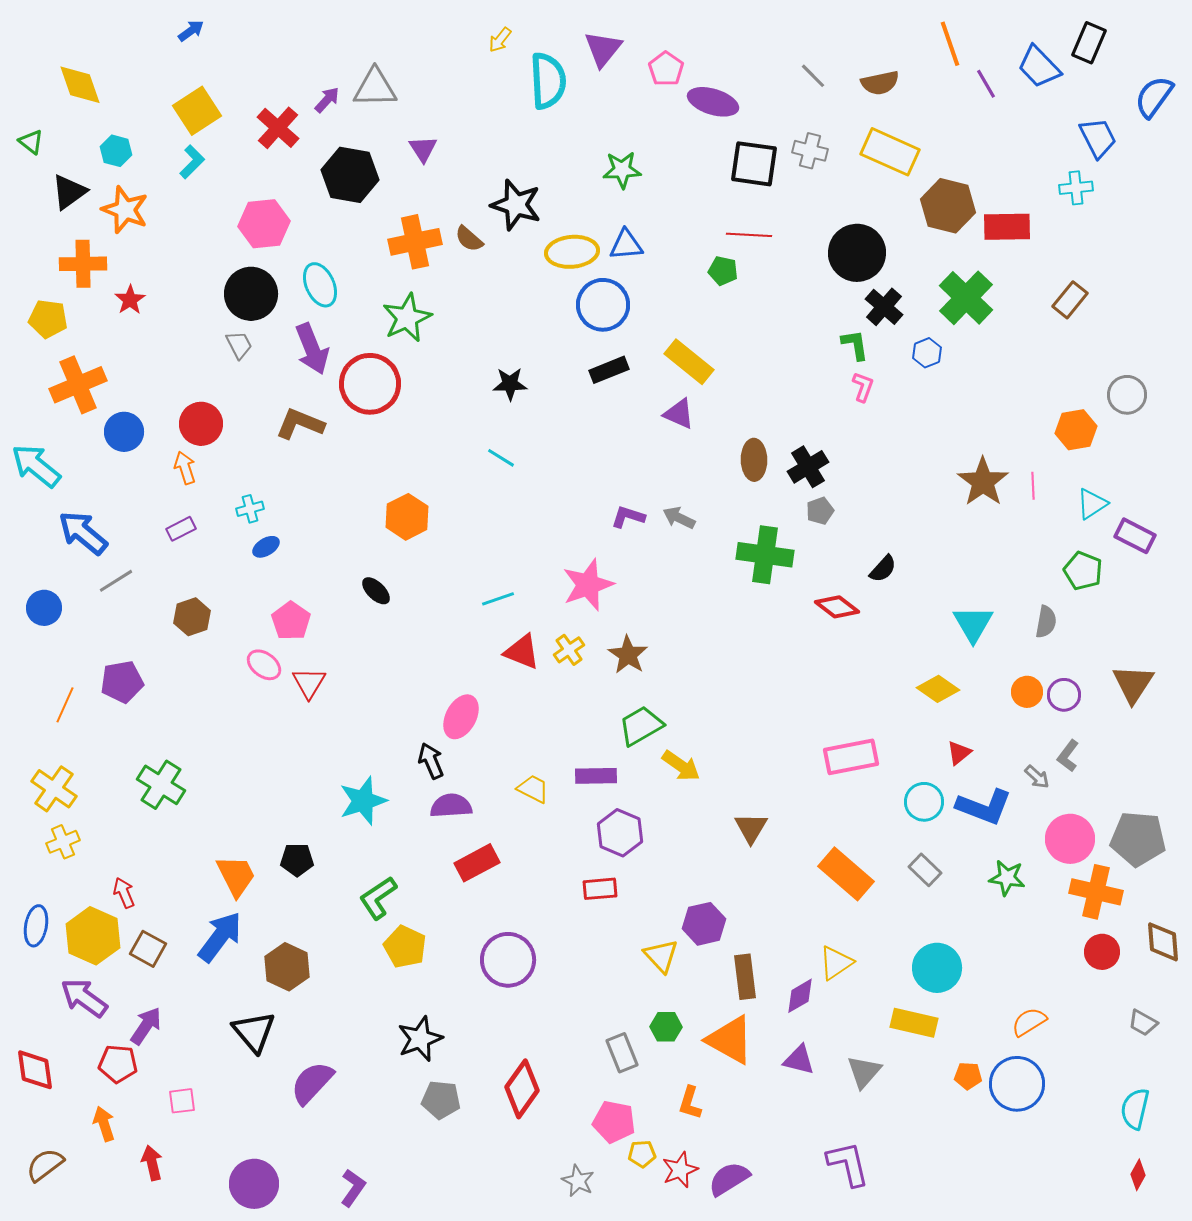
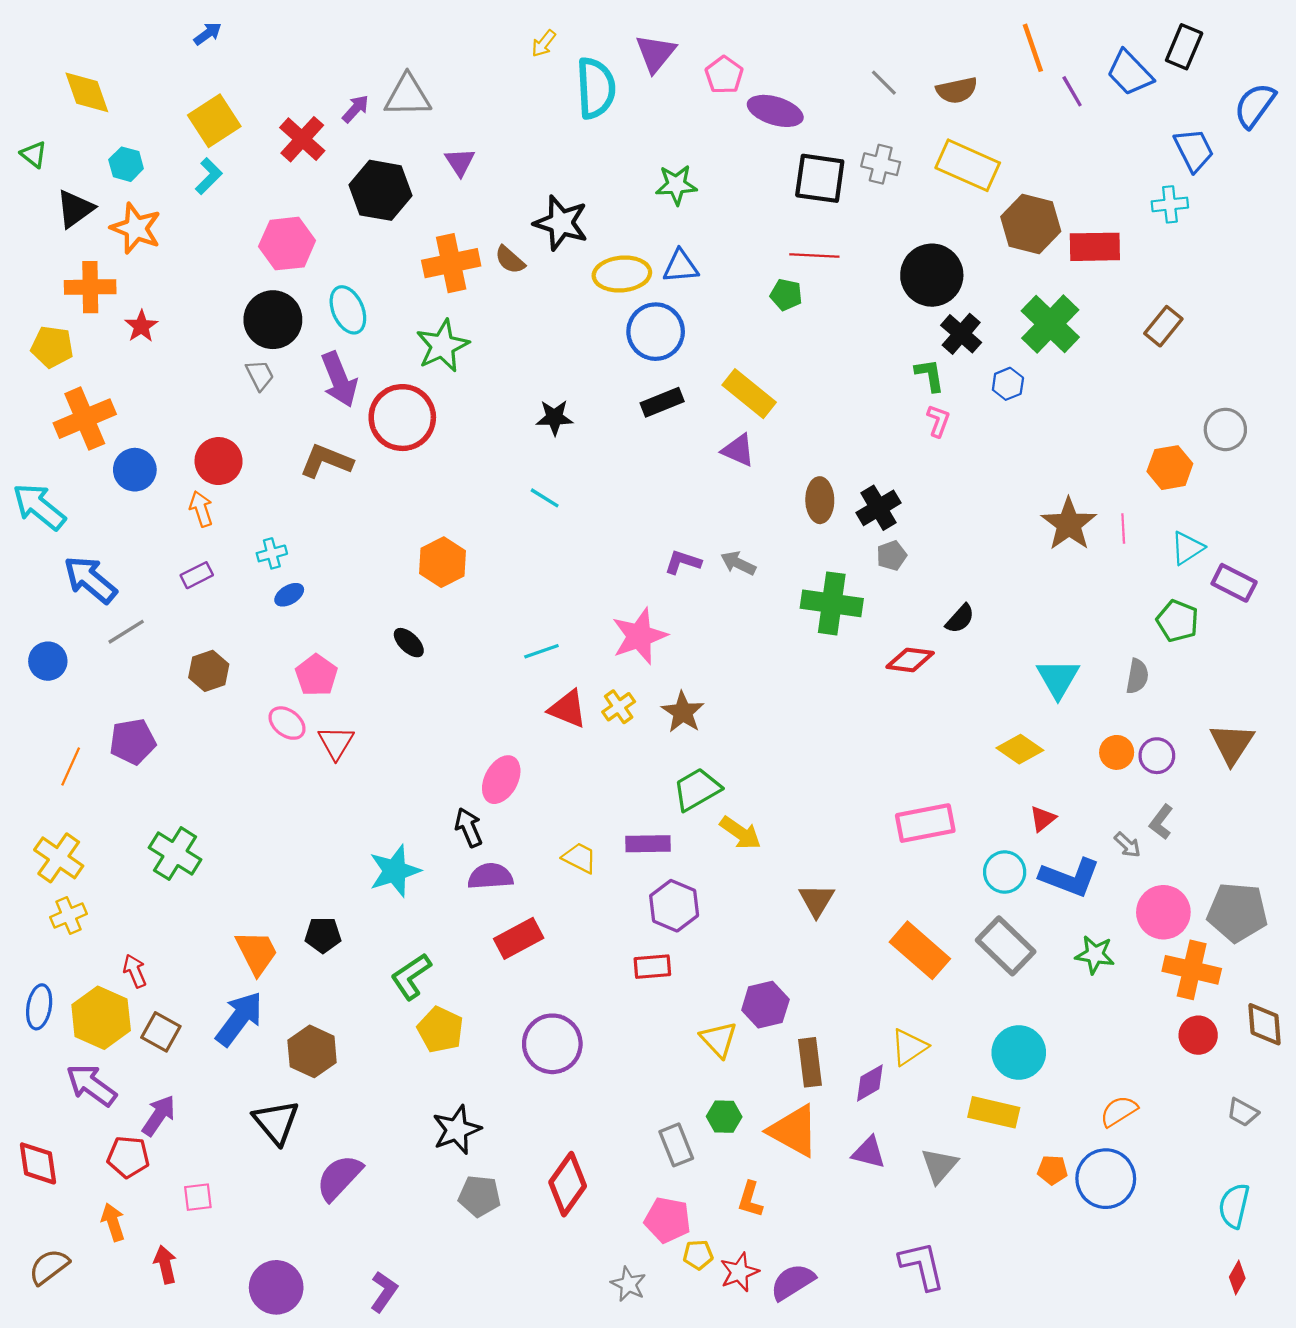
red diamond: (837, 607) -> (910, 660), turned -30
gray rectangle: (925, 870) -> (1006, 946), size x1.6

